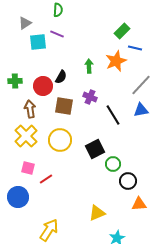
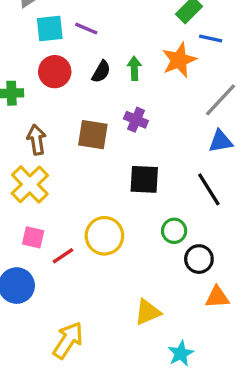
purple line: (57, 34) -> (86, 29), moved
black semicircle: (61, 77) -> (101, 72), moved
red circle: (43, 86) -> (55, 72), moved
black line: (113, 115) -> (209, 189), moved
yellow circle: (60, 140) -> (104, 236), moved
black square: (95, 149) -> (144, 179), moved, turned 30

